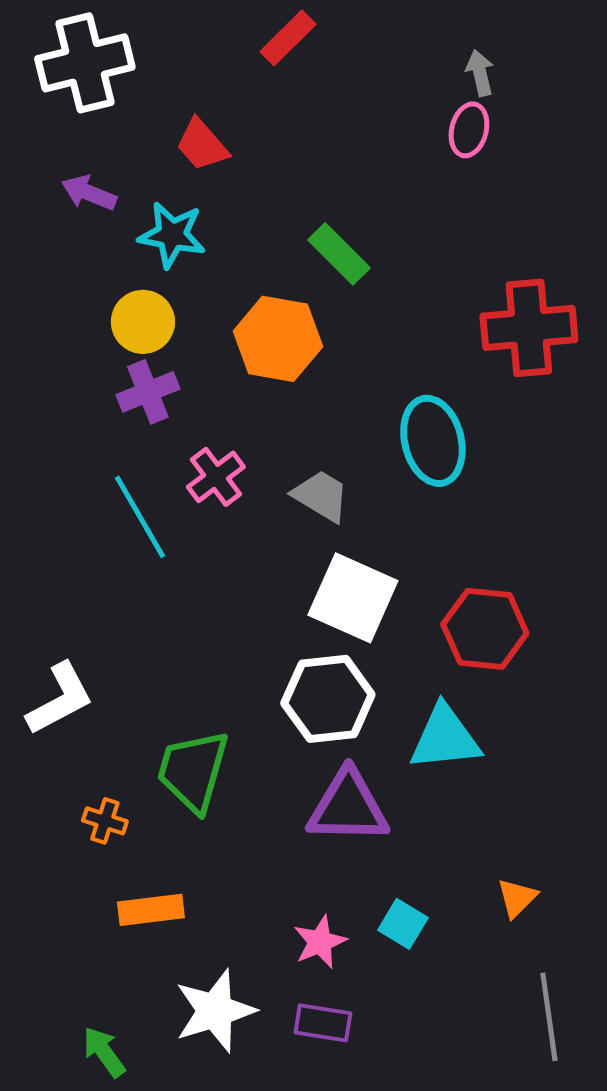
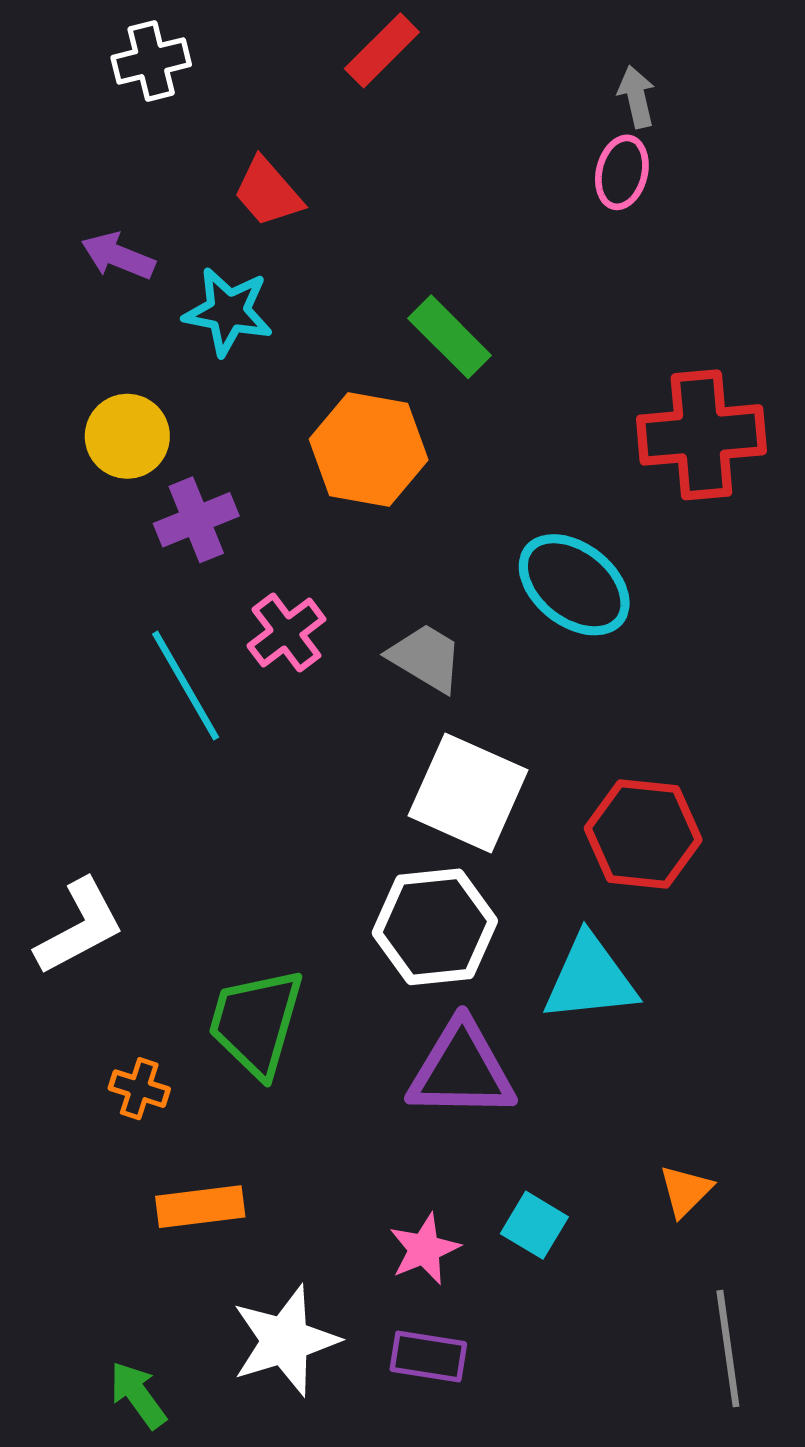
white cross: (85, 63) -> (151, 61), moved, size x0.6
yellow circle: (143, 322) -> (127, 436), moved
cyan ellipse: (433, 441) -> (574, 585), turned -38

